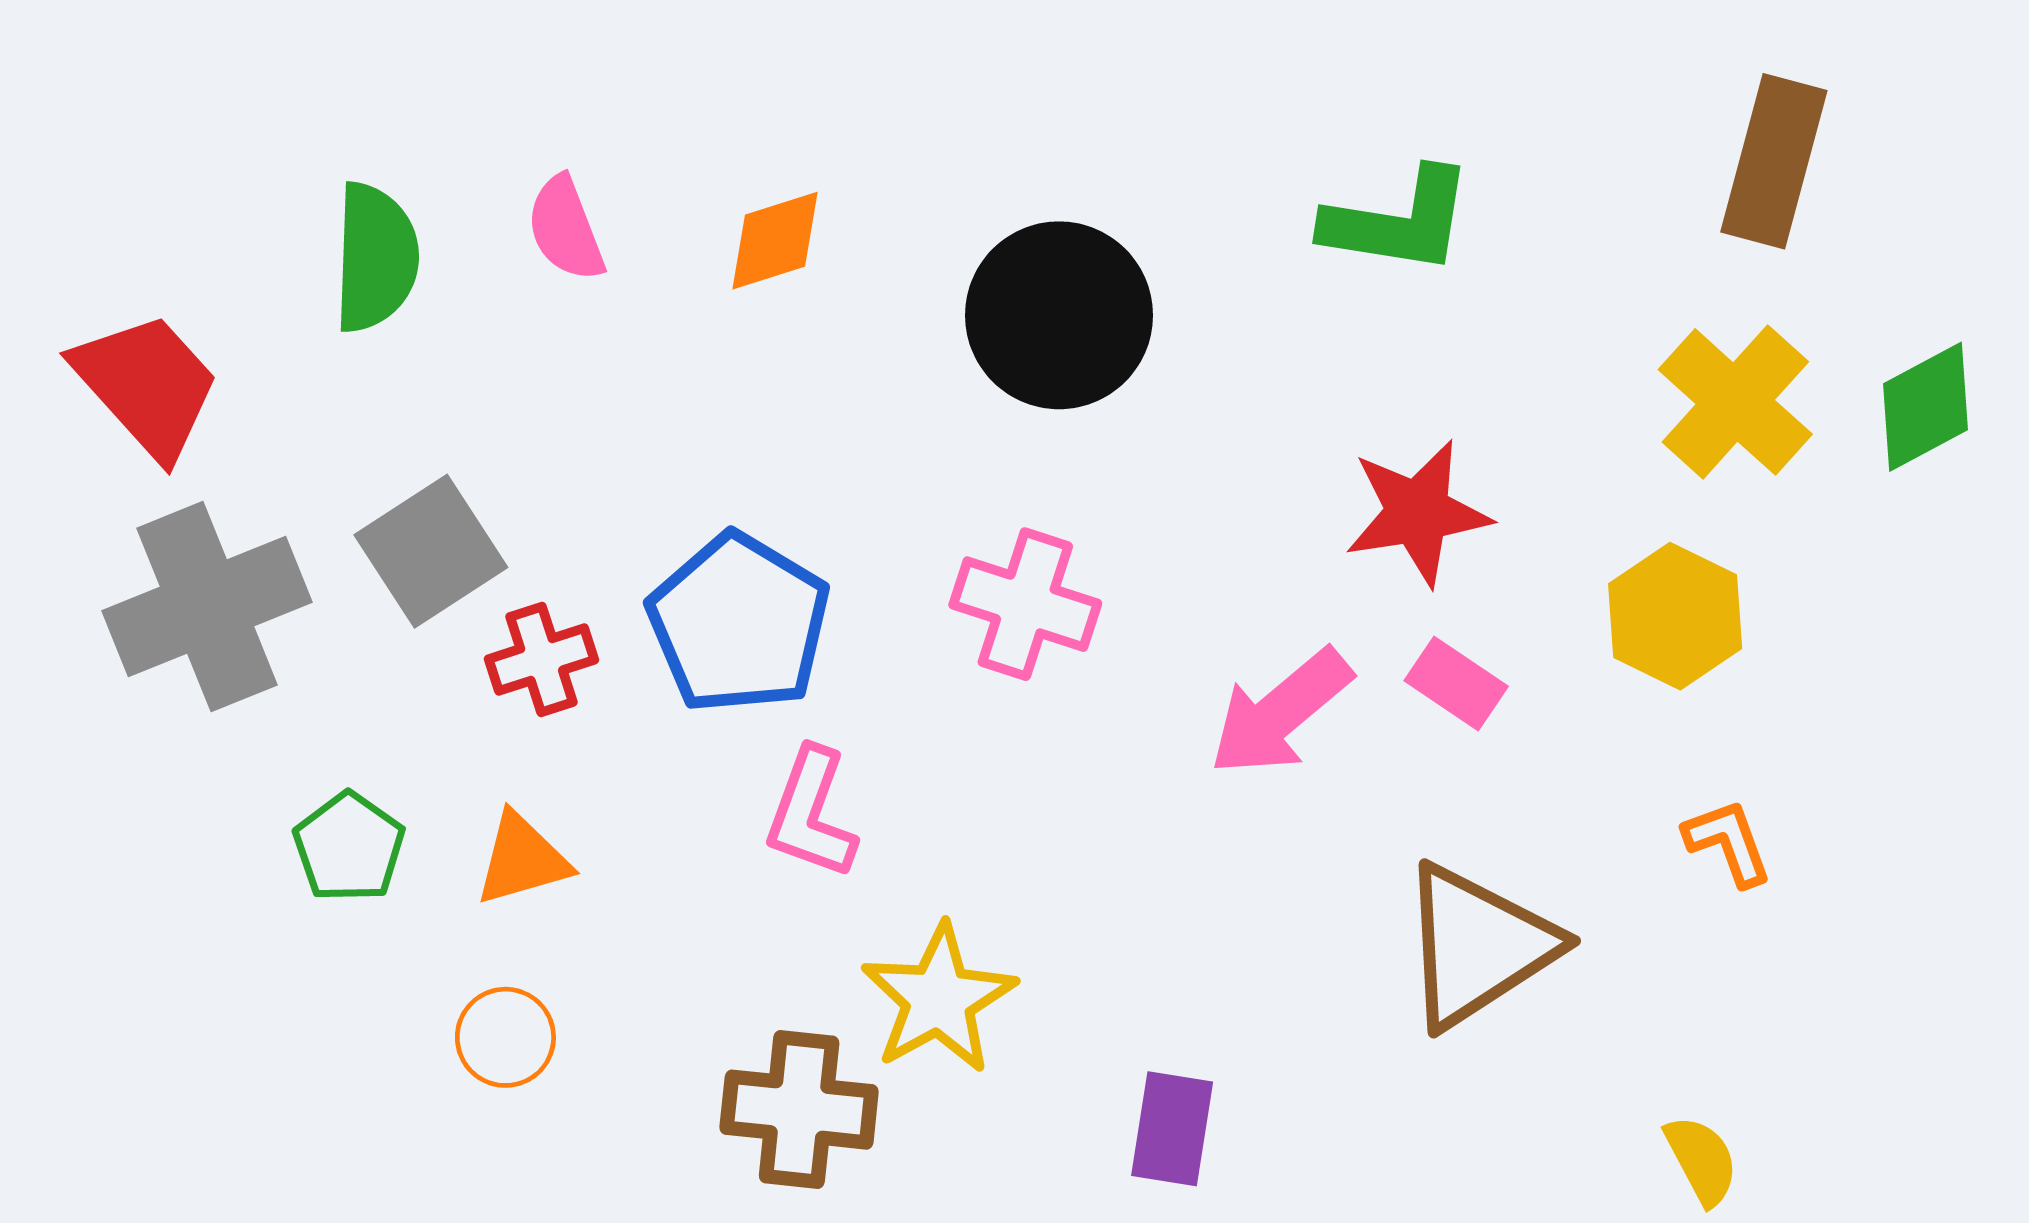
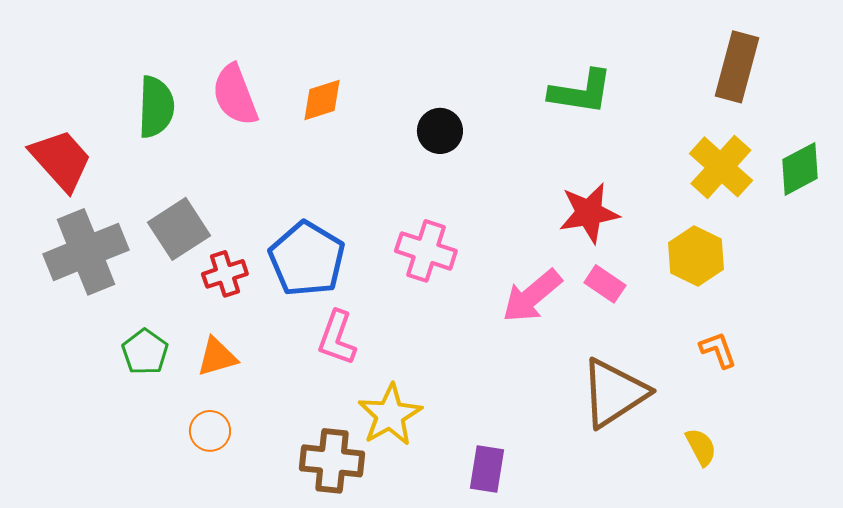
pink semicircle: (566, 229) -> (235, 95), size x1.4
black circle: (1059, 315) -> (440, 131), size x0.6
yellow semicircle: (1702, 1160) -> (701, 447), moved

